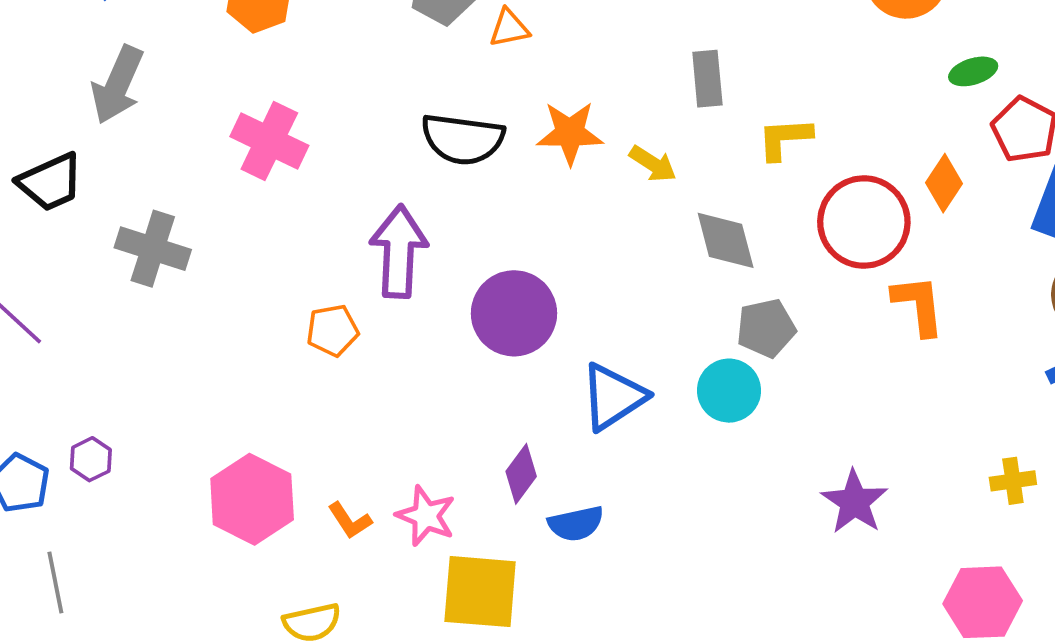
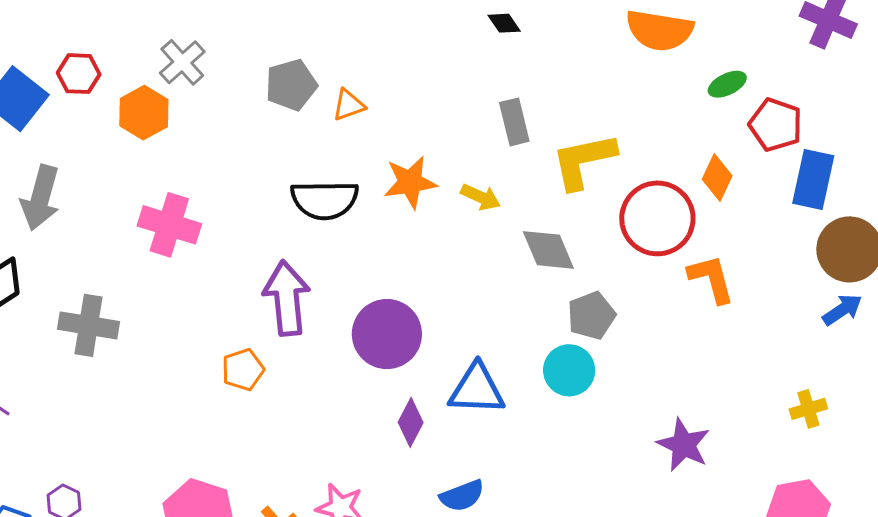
yellow L-shape: (785, 138) -> (584, 161), size x1.5
blue triangle: (613, 397) -> (477, 389), turned 44
purple diamond: (521, 474) -> (411, 422), moved

